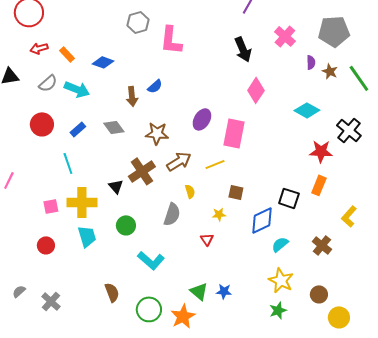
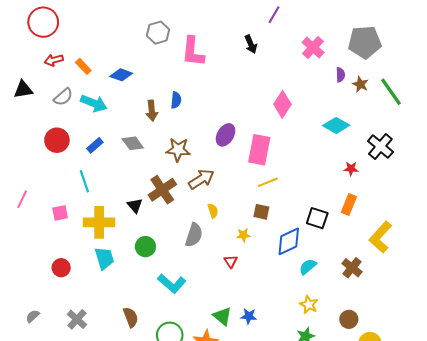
black arrow: (243, 49) -> (251, 44), moved, size x0.7
blue semicircle: (155, 86) -> (176, 100), turned -42
red star: (321, 151) -> (351, 169), size x0.6
yellow line: (215, 164) -> (268, 182), moved
pink square: (51, 206) -> (60, 213), moved
yellow L-shape: (349, 216) -> (380, 237), size x1.4
yellow star: (281, 280) -> (309, 305), size x0.7
gray cross: (51, 301) -> (77, 319), moved

